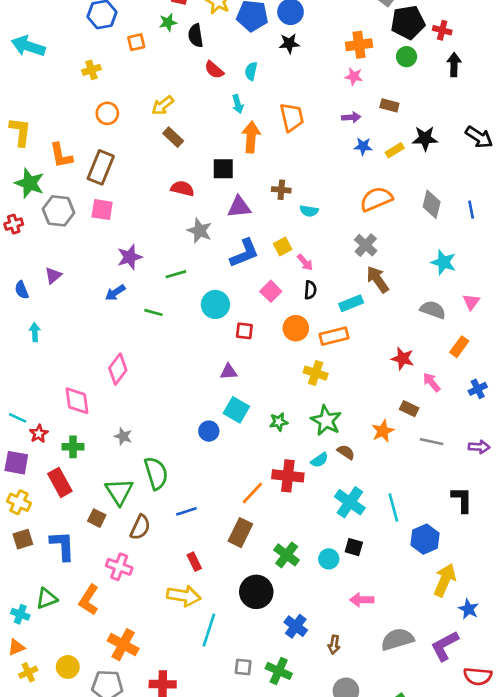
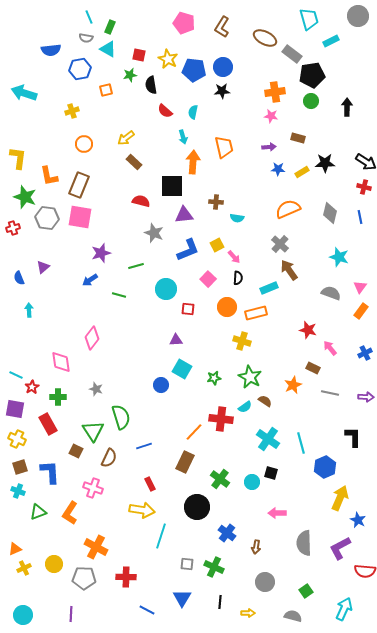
red cross: (442, 30) -> (364, 187), moved
black square: (223, 169) -> (172, 186), size x1.4
pink square: (102, 210) -> (80, 217), size x1.4
orange rectangle: (459, 347) -> (361, 311), moved
cyan cross: (20, 614) -> (18, 491), moved
gray semicircle: (397, 639) -> (304, 543), turned -75

